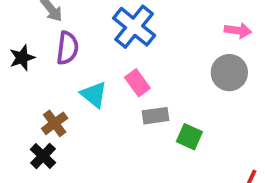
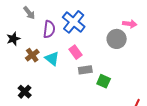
purple semicircle: (67, 48) -> (49, 29), moved
gray circle: (229, 73) -> (117, 39), moved
brown cross: (55, 123) -> (32, 55), moved

